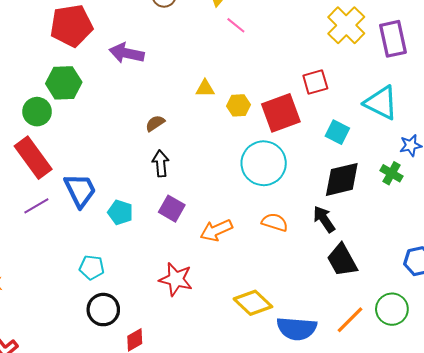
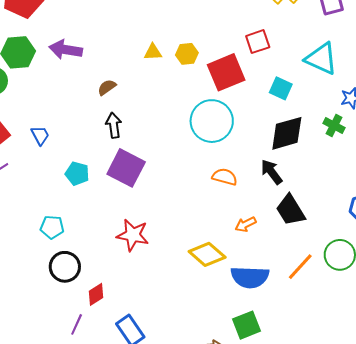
purple arrow: (127, 53) -> (66, 50), moved
yellow hexagon: (239, 105) -> (187, 54), moved
blue trapezoid: (80, 190) -> (40, 135), moved, size x0.6
purple square: (172, 209) -> (126, 168), size x1.5
orange arrow: (216, 230) -> (246, 224), moved, size x0.7

